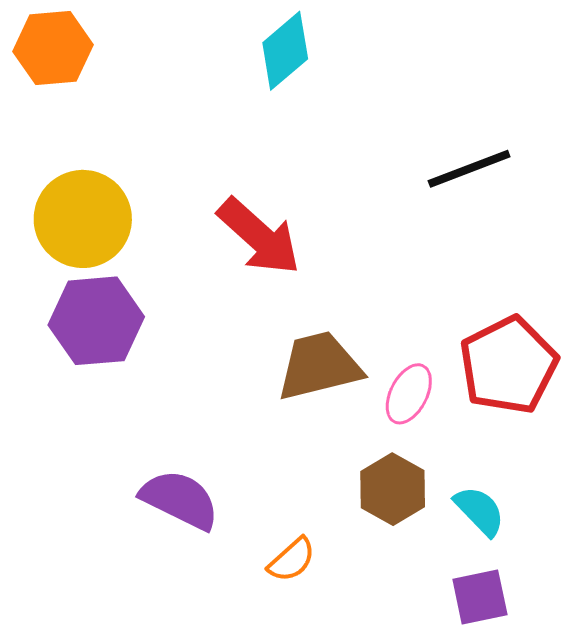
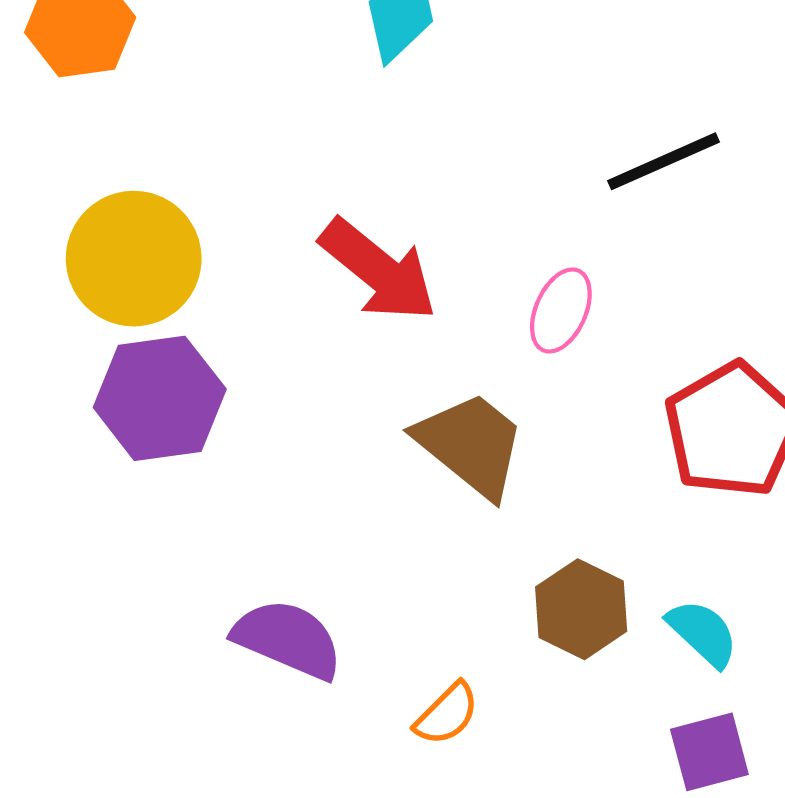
brown trapezoid: (319, 366) -> (471, 444), turned 56
pink ellipse: (409, 394) -> (561, 311), moved

